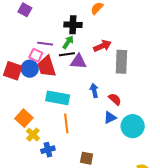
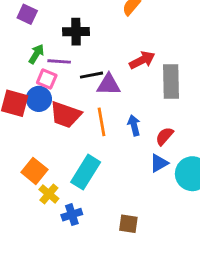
black cross: (73, 25) -> (76, 32), moved
green arrow: (68, 42) -> (36, 54), moved
red trapezoid: (47, 67) -> (66, 115), moved, turned -50
cyan rectangle: (58, 98) -> (86, 172), moved, turned -65
red semicircle: (115, 99) -> (164, 136), turned -88
orange line: (66, 123) -> (101, 122), moved

